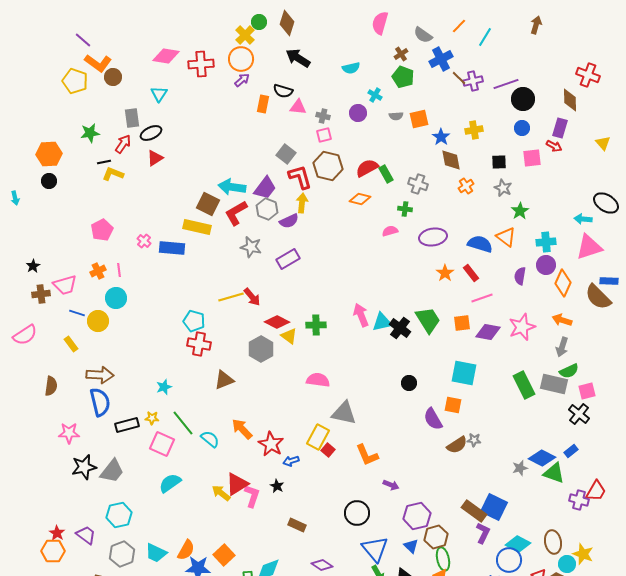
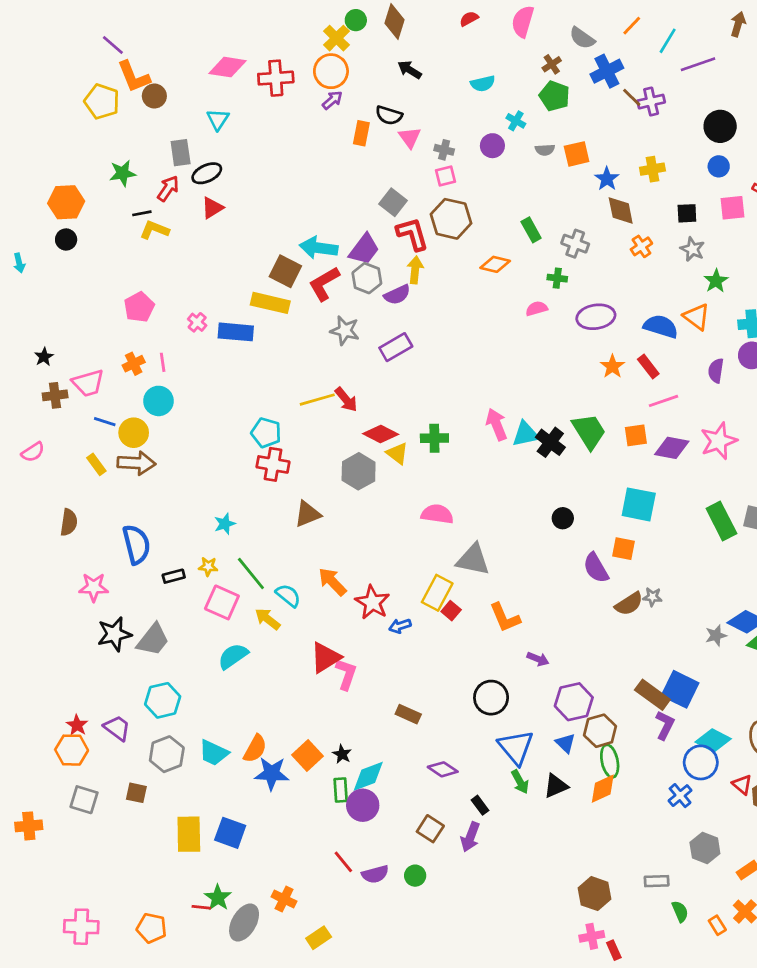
black arrow: (298, 58) -> (410, 70), size x0.7
orange L-shape: (98, 63) -> (134, 77), turned 32
purple line: (506, 84) -> (698, 64), moved
pink triangle: (298, 107) -> (410, 137), turned 48
red semicircle: (367, 168) -> (469, 19), moved, size x0.6
pink semicircle: (25, 335) -> (33, 452), size x0.7
brown arrow: (100, 375) -> (136, 463), moved
black rectangle: (127, 425) -> (174, 576), size x0.7
black star: (277, 486) -> (342, 754), moved
yellow arrow: (221, 493) -> (267, 619), moved

